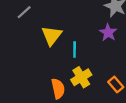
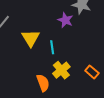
purple star: (108, 33) -> (65, 20), moved

